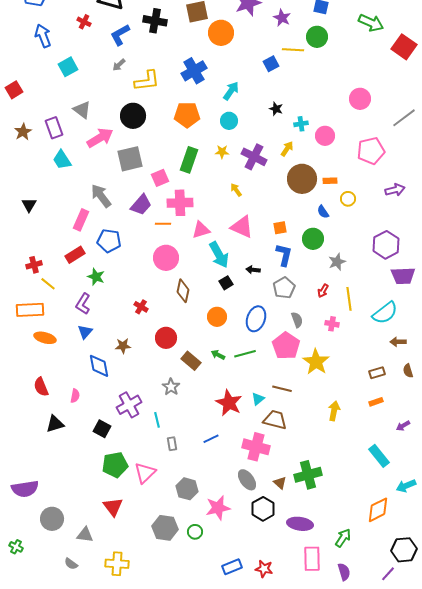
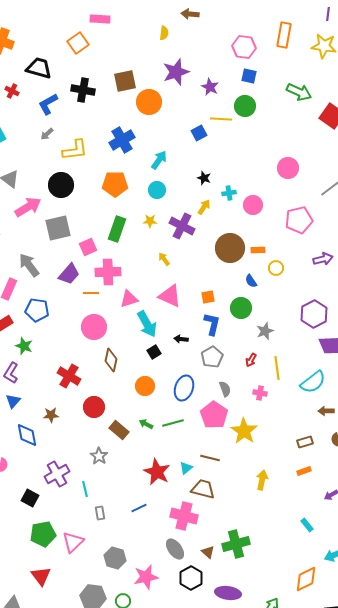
yellow arrow: (287, 149) -> (204, 207), moved
red cross: (141, 307) -> (69, 376), size x1.6
cyan rectangle: (379, 456) -> (307, 525), size x0.6

